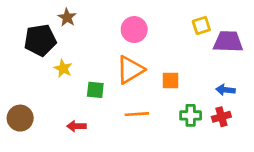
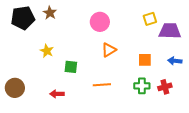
black pentagon: (40, 40) -> (23, 18), moved
orange triangle: (130, 70) -> (109, 50), moved, size x0.7
orange square: (170, 81) -> (145, 60), moved
blue arrow: (225, 90) -> (175, 61), moved

